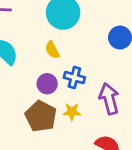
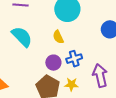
blue cross: (74, 78) -> (74, 59), turned -35

